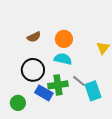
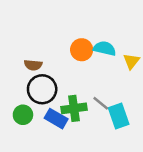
brown semicircle: (34, 37) -> (33, 65), moved, turned 32
cyan semicircle: (63, 59) -> (105, 48), moved
green circle: (18, 103) -> (23, 115), moved

